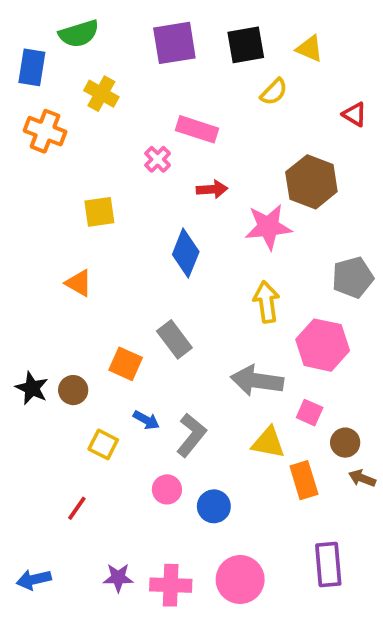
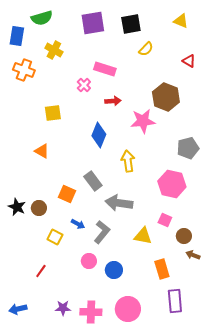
yellow triangle: (310, 49) -> (181, 21), moved
yellow arrow: (266, 302) -> (128, 161), moved
gray arrow: (257, 381) -> (119, 203), moved
orange rectangle: (304, 480) -> (162, 269), moved

